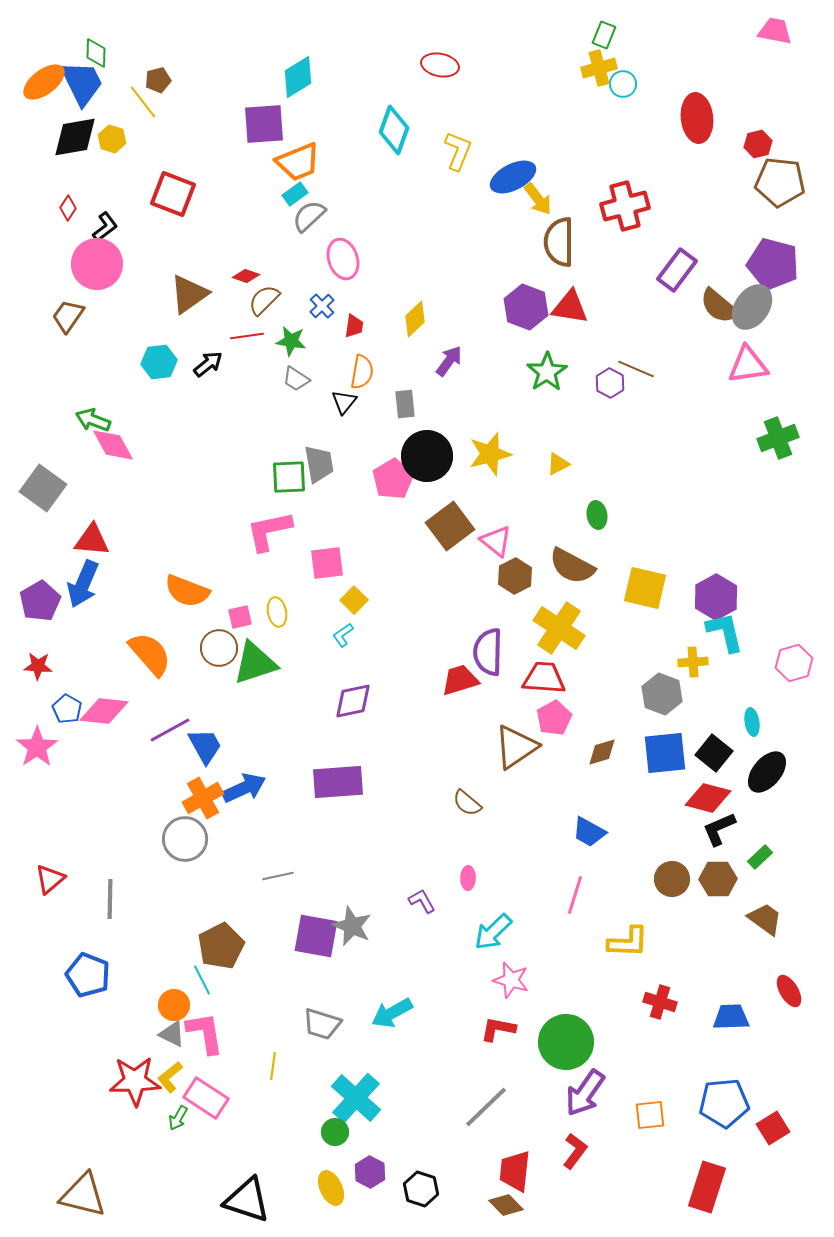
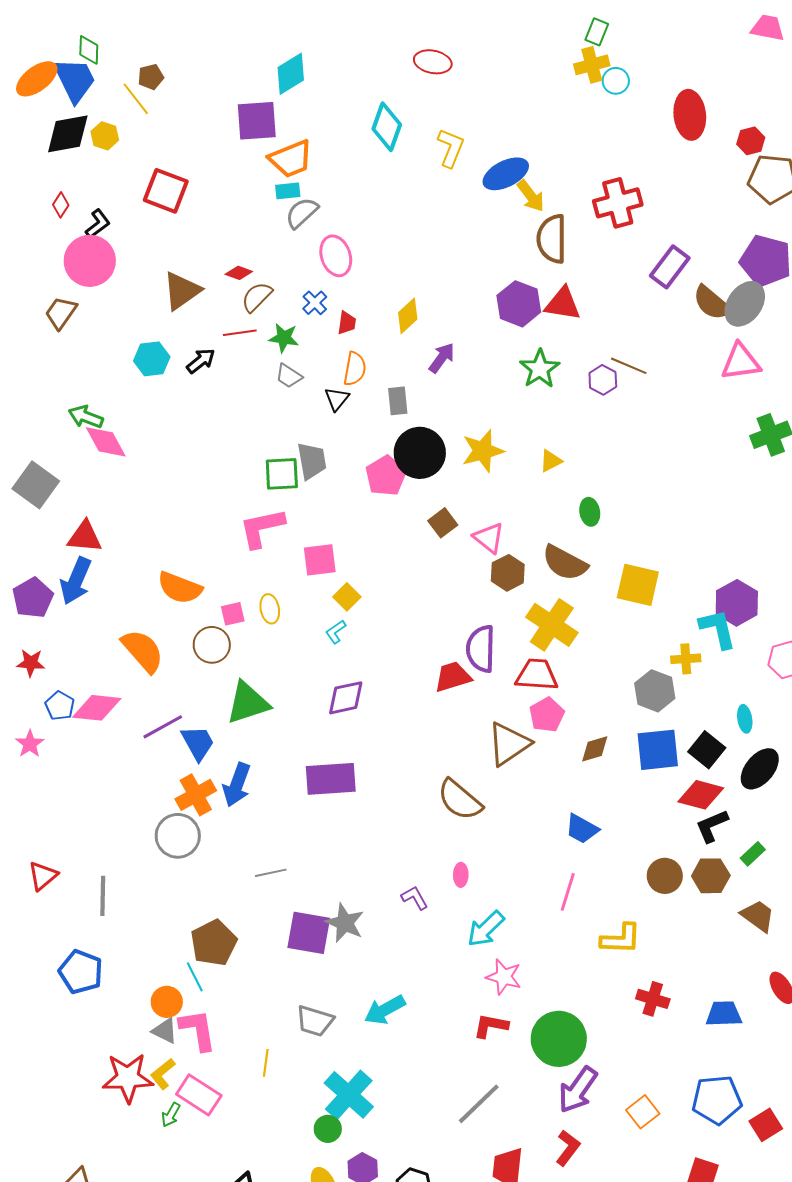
cyan rectangle: (295, 194) -> (288, 191), turned 30
brown square: (450, 526) -> (443, 523), size x0.6
purple hexagon: (716, 597) -> (737, 603), moved
green triangle: (255, 663) -> (248, 703), moved
pink star: (37, 747) -> (30, 744), size x0.7
blue arrow: (244, 788) -> (237, 785), turned 135
brown semicircle: (467, 803) -> (460, 800), size x1.6
orange square: (650, 1115) -> (643, 1112), turned -32

